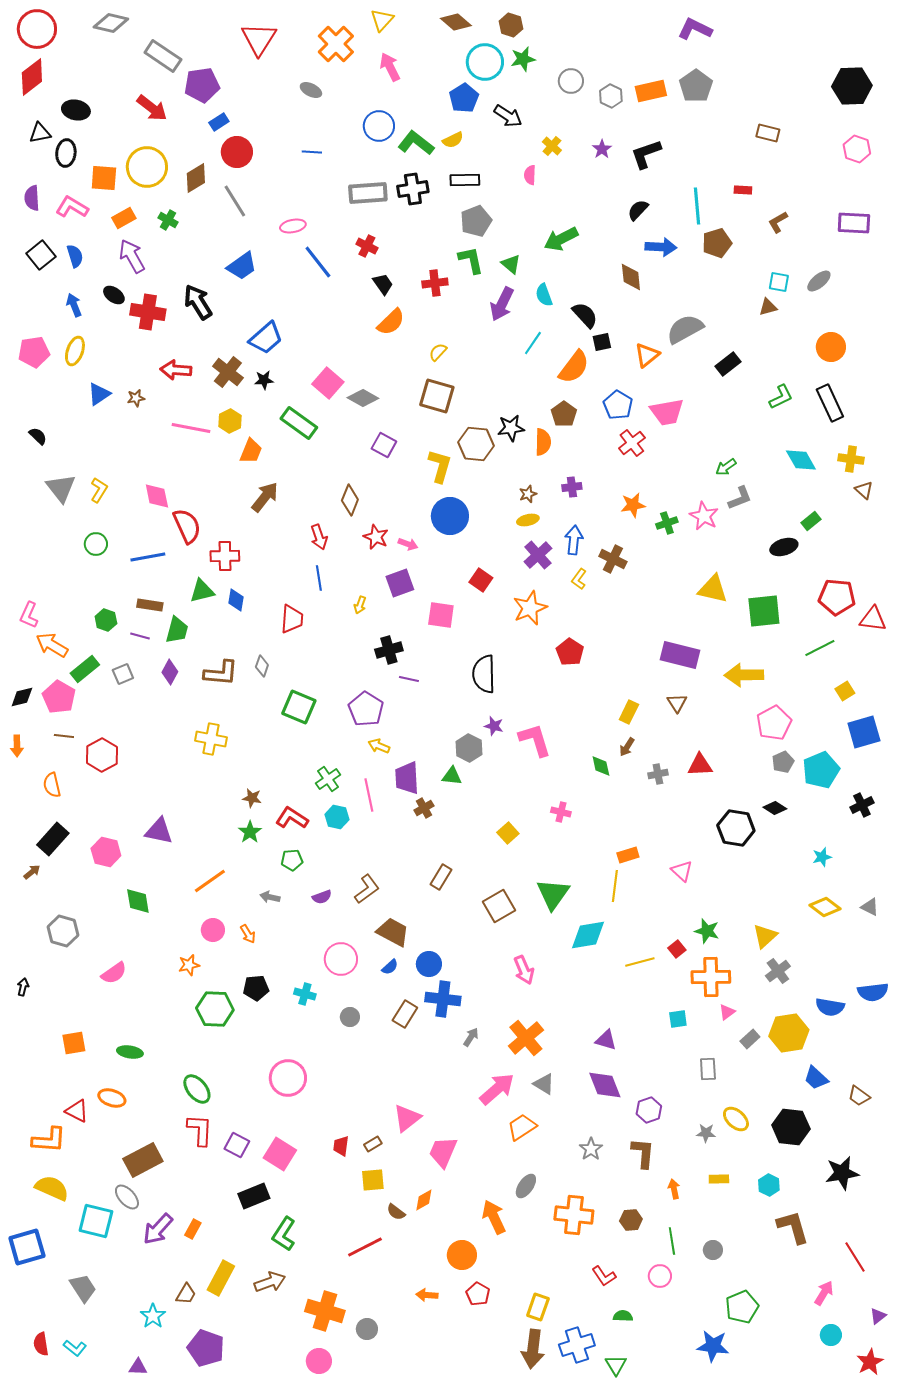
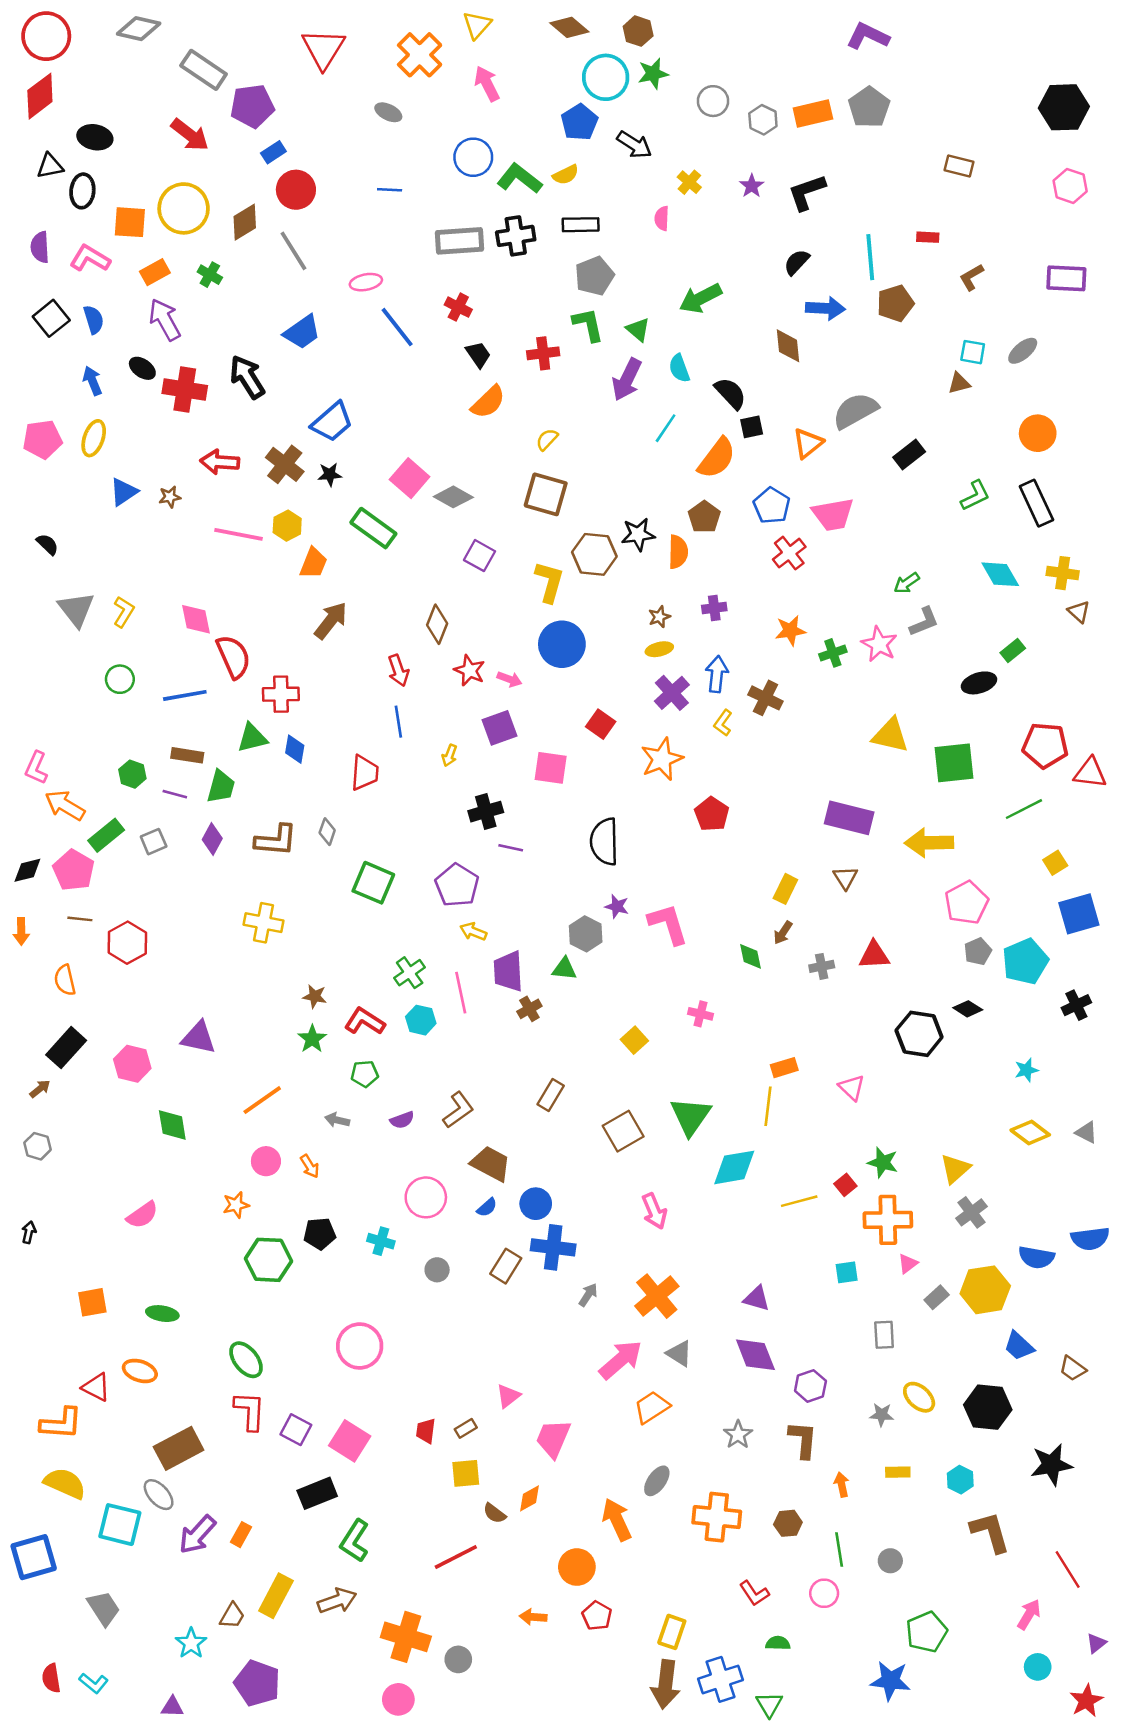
gray hexagon: (63, 931) -> (37, 1146), moved, size x0.7
pink triangle: (407, 1118) -> (508, 1396), size x0.7

